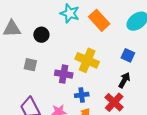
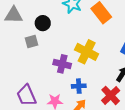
gray square: (30, 65) -> (32, 42), moved, turned -32

